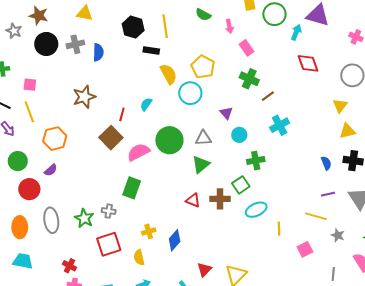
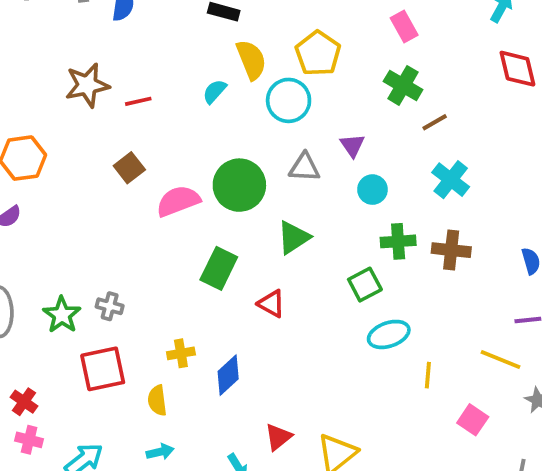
cyan semicircle: (146, 104) -> (215, 91), moved
red line: (122, 114) -> (138, 101), moved, turned 56
cyan cross: (280, 125) -> (451, 180), turned -30
brown square: (111, 138) -> (129, 168), size x0.7
gray triangle: (203, 138) -> (304, 167), moved
green rectangle: (132, 188) -> (219, 268), moved
brown cross: (220, 199) -> (451, 250), moved
pink square: (305, 249) -> (473, 420), turned -35

